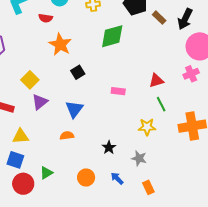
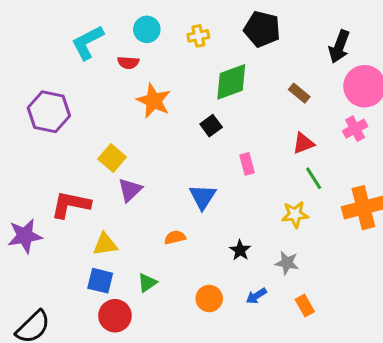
brown rectangle: (159, 18) -> (299, 93), moved
black square: (78, 72) -> (211, 126), moved
pink rectangle: (118, 91) -> (247, 164), turned 72
blue triangle: (74, 109) -> (203, 197), moved
green triangle: (46, 173) -> (147, 283), moved
blue arrow: (117, 178) -> (256, 296), turned -72

